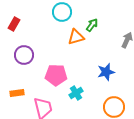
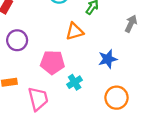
orange triangle: (76, 37) -> (75, 31), moved

